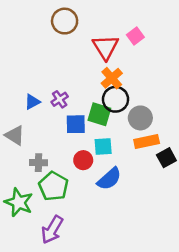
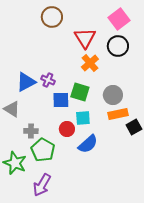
pink square: (135, 36) -> (119, 19), moved, size x1.5
purple cross: (60, 99) -> (48, 80), turned -32
black circle: (116, 99) -> (118, 46), moved
blue triangle: (32, 102) -> (26, 82), size x1.5

